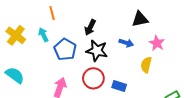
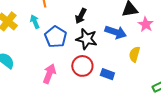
blue arrow: (126, 43) -> (116, 32), size x1.5
pink star: (157, 43) -> (146, 24), moved

